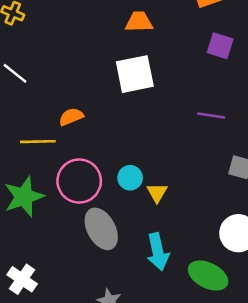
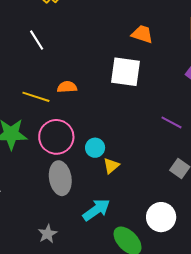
cyan arrow: (158, 252) -> (96, 210), turned -132

